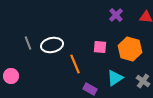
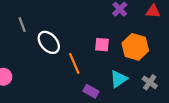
gray line: (28, 43) -> (22, 25), moved
white ellipse: (52, 45) -> (49, 42), turned 60

